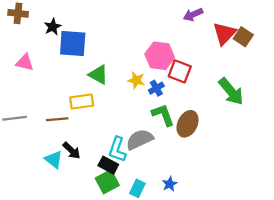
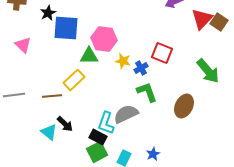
pink hexagon: (160, 56) -> (104, 39), moved
pink triangle: (25, 62) -> (23, 45), turned 30
green triangle: (98, 75) -> (89, 56), turned -30
yellow rectangle: (82, 101) -> (74, 80), turned -35
brown ellipse: (188, 124) -> (184, 106), moved

